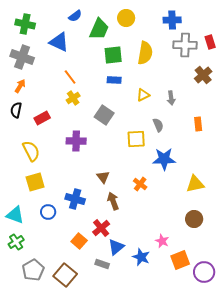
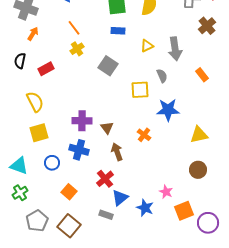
orange arrow: (20, 86) -> (33, 34), moved
gray arrow: (171, 98) -> (175, 49), size x1.6
orange rectangle: (198, 124) -> (202, 75), turned -32
purple cross: (76, 141) -> (82, 121), moved
orange square: (79, 241) -> (69, 192), moved

